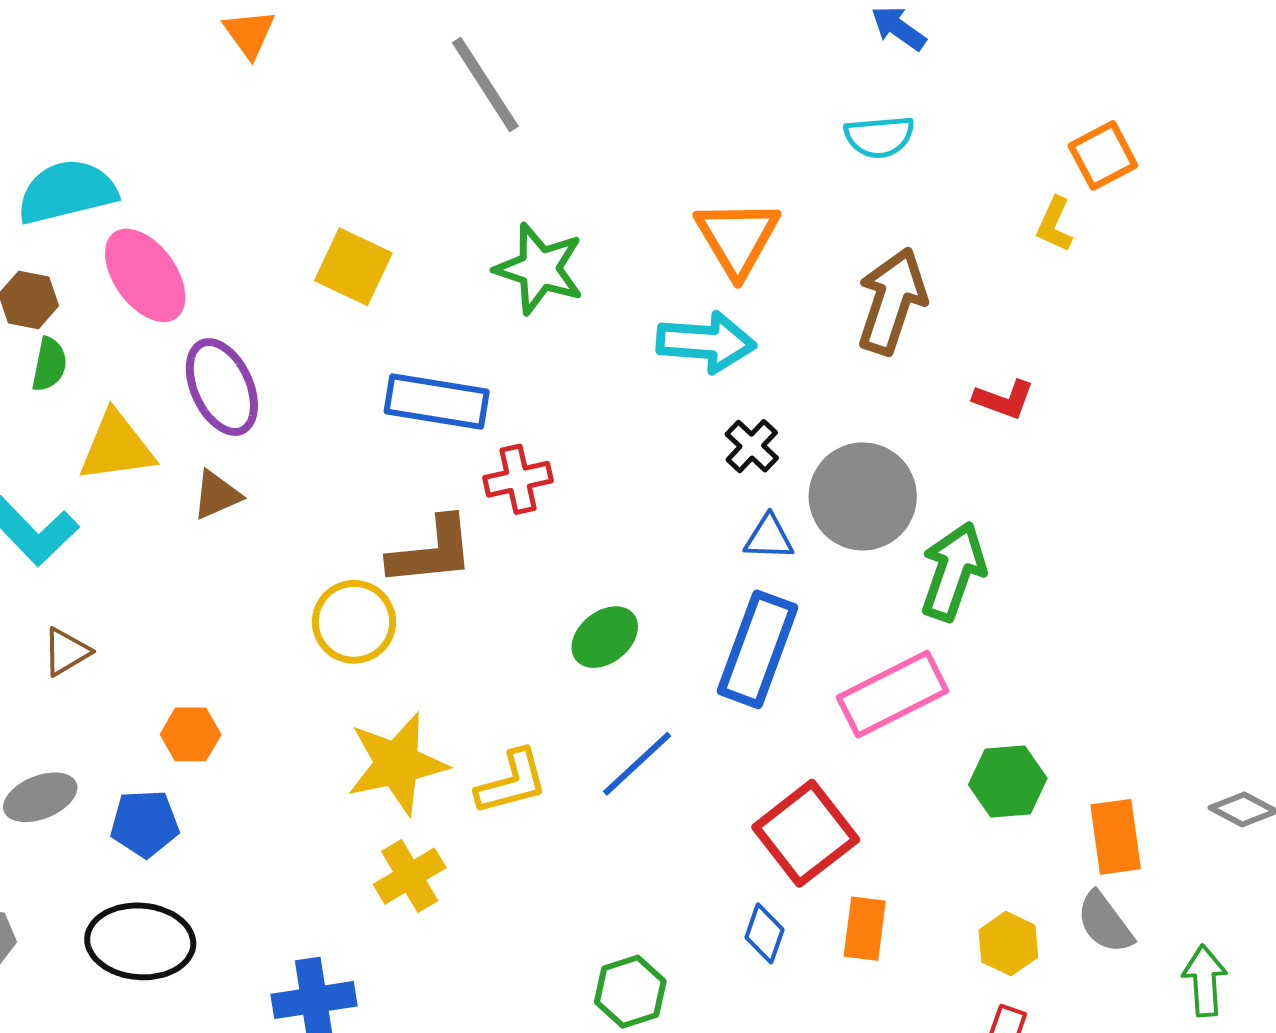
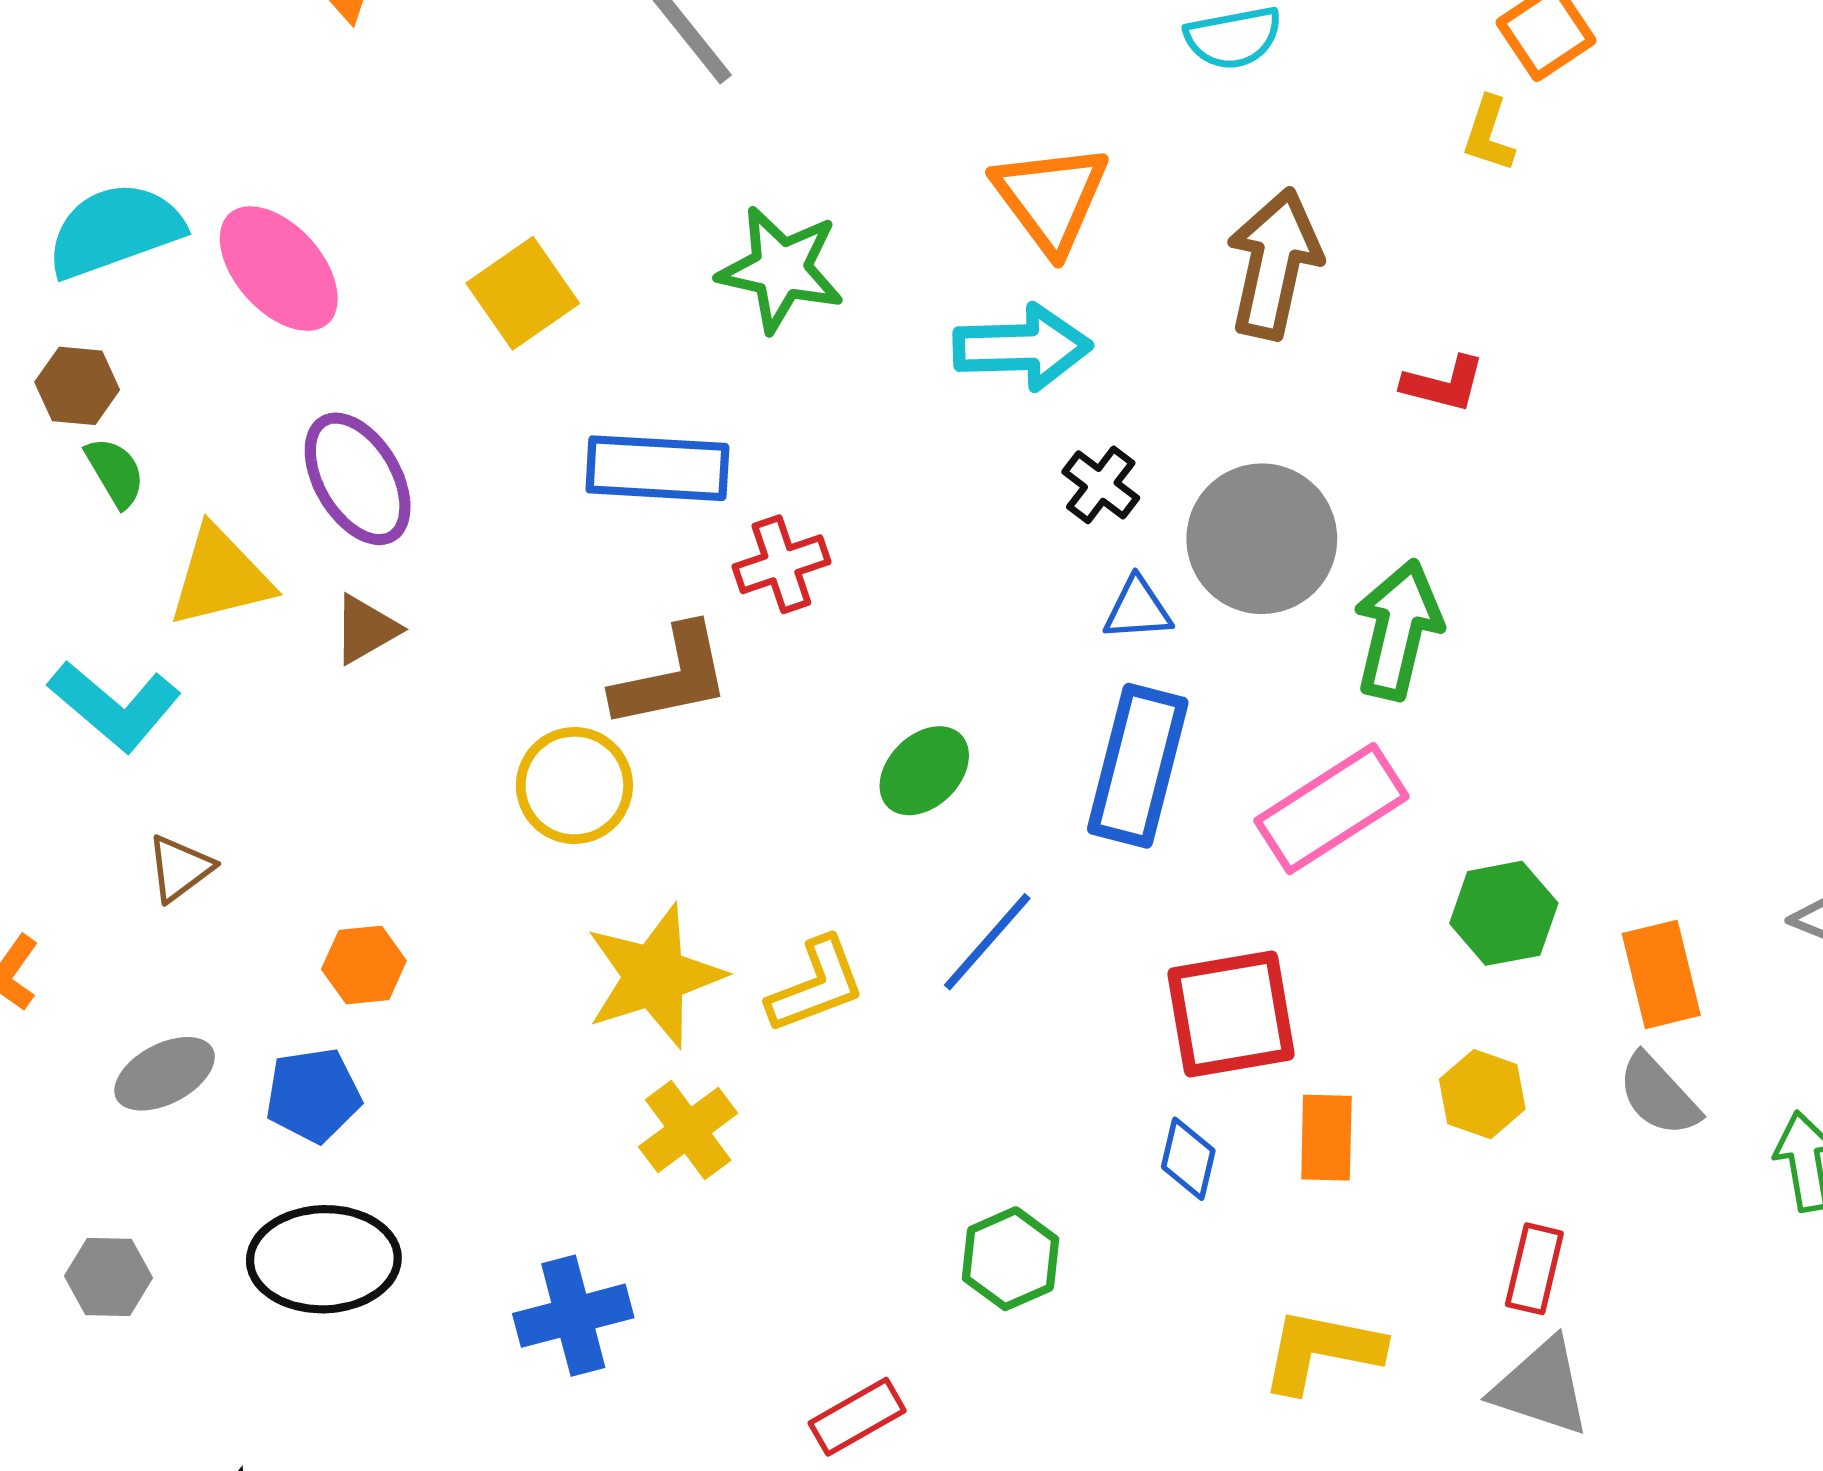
yellow square: (353, 267) -> (523, 293), turned 36
pink ellipse: (145, 275) -> (279, 269), moved
green semicircle: (49, 364) -> (115, 472), turned -36
red square: (806, 833) -> (1231, 1014), turned 34
yellow hexagon: (1008, 944) -> (1482, 1094), moved

